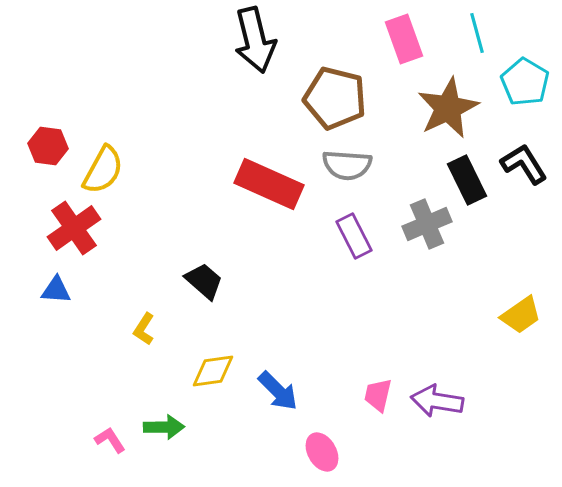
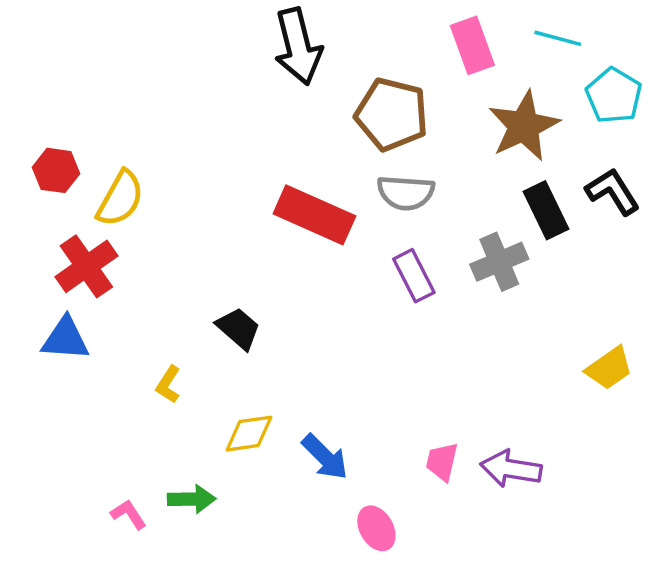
cyan line: (477, 33) -> (558, 38), turned -60
blue triangle: (56, 290) -> (65, 339), size x1.4

